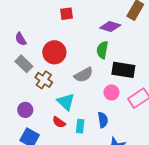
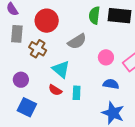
gray rectangle: (24, 64) -> (17, 34), turned 54
black rectangle: (123, 70) -> (120, 16), moved
blue semicircle: (103, 120) -> (111, 84), moved, turned -70

